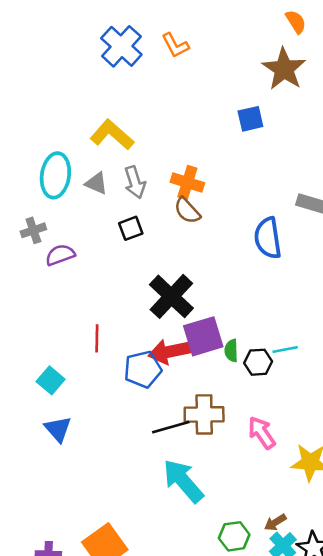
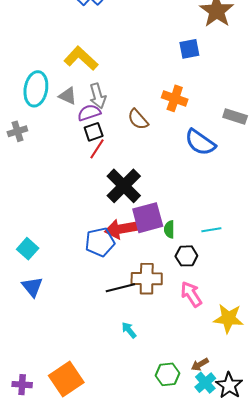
orange cross: (187, 182) -> (175, 98), moved
blue semicircle: (268, 238) -> (200, 142), turned -48
purple semicircle: (60, 255) -> (89, 113), moved
red line: (97, 338) -> (97, 149), moved, turned 30
black hexagon: (258, 362) -> (186, 256), moved
cyan arrow: (183, 481) -> (129, 330), size x0.5

